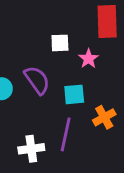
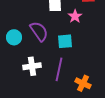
orange cross: (104, 117) -> (83, 83), moved, turned -35
white cross: (31, 149) -> (32, 66), moved

